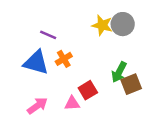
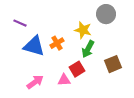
yellow star: (102, 25) -> (83, 30), moved
purple line: (48, 35) -> (20, 23), moved
green arrow: (119, 72) -> (88, 49), moved

